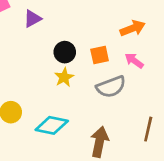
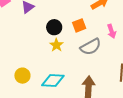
pink arrow: (134, 61) -> (112, 31), moved, turned -136

